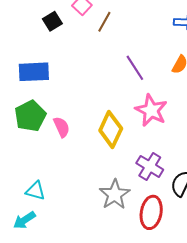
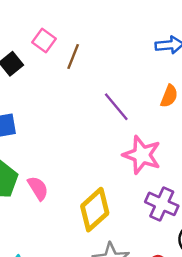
yellow diamond: (111, 130) -> (95, 210), moved, turned 30
purple cross: (150, 166) -> (162, 204), moved

